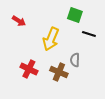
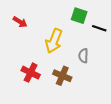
black line: (89, 34) -> (99, 28), moved
gray semicircle: (75, 60) -> (83, 56), moved

